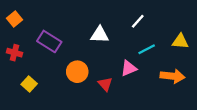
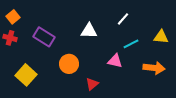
red cross: (14, 53) -> (10, 38), moved
pink triangle: (129, 68) -> (115, 61), turned 35
yellow square: (29, 84) -> (26, 75), size x1.5
red triangle: (105, 84) -> (92, 84), moved, turned 32

